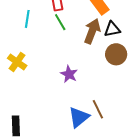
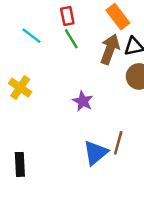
cyan line: (27, 19) -> (32, 36), turned -60
brown line: (98, 109) -> (118, 143), turned 42

